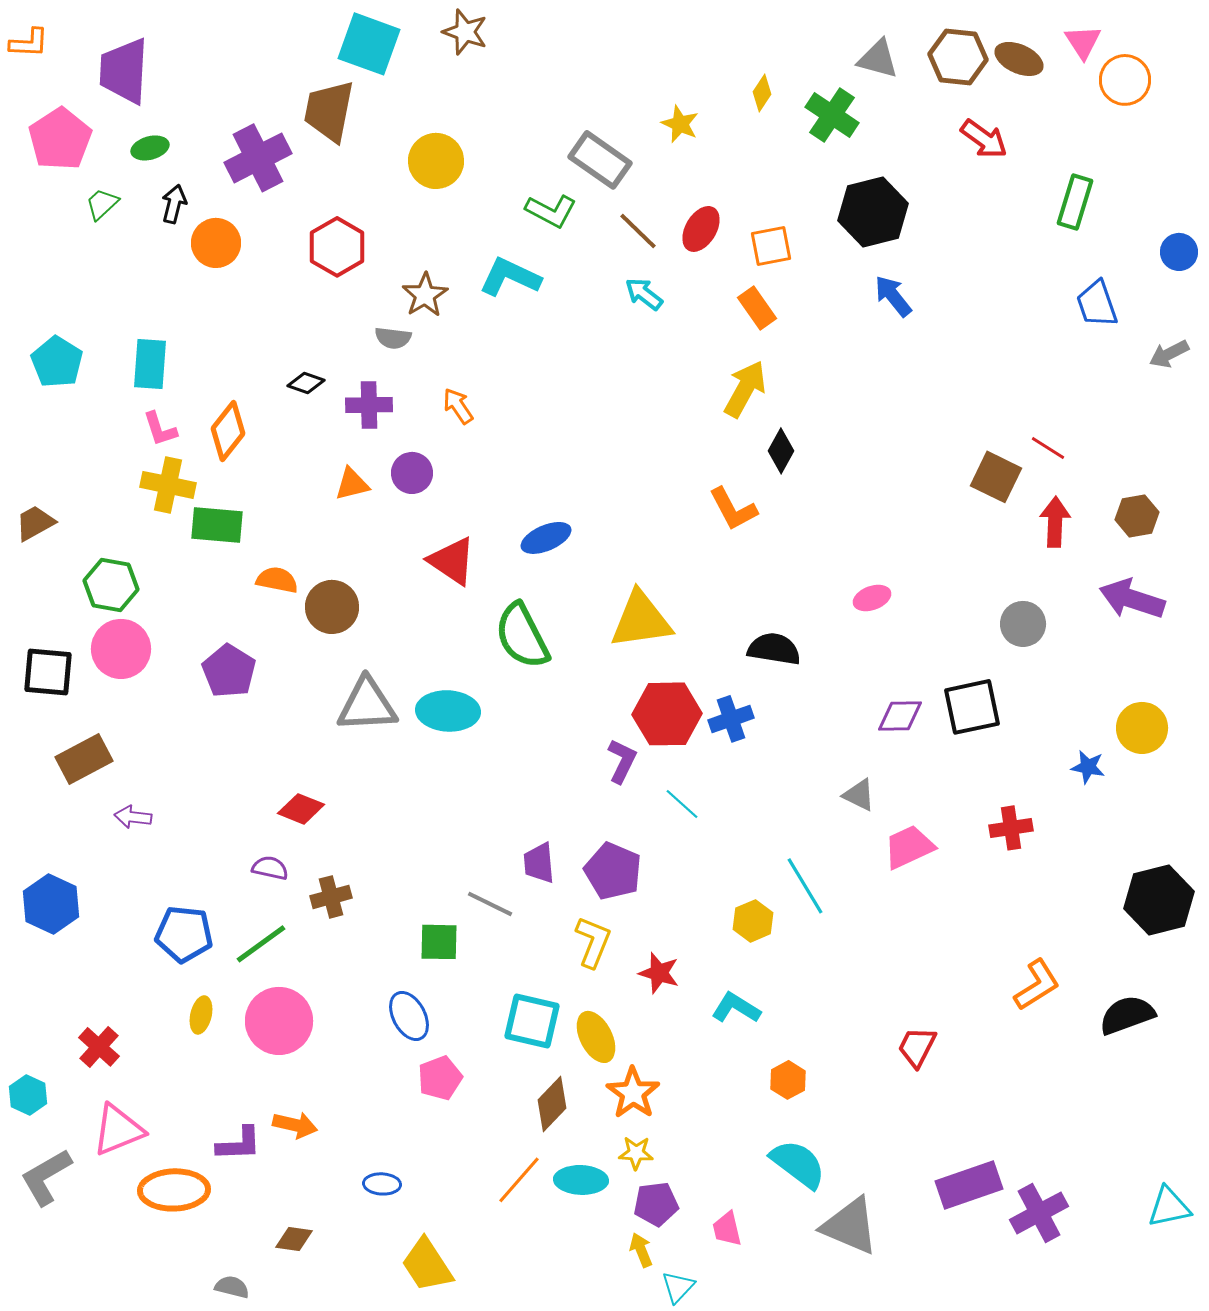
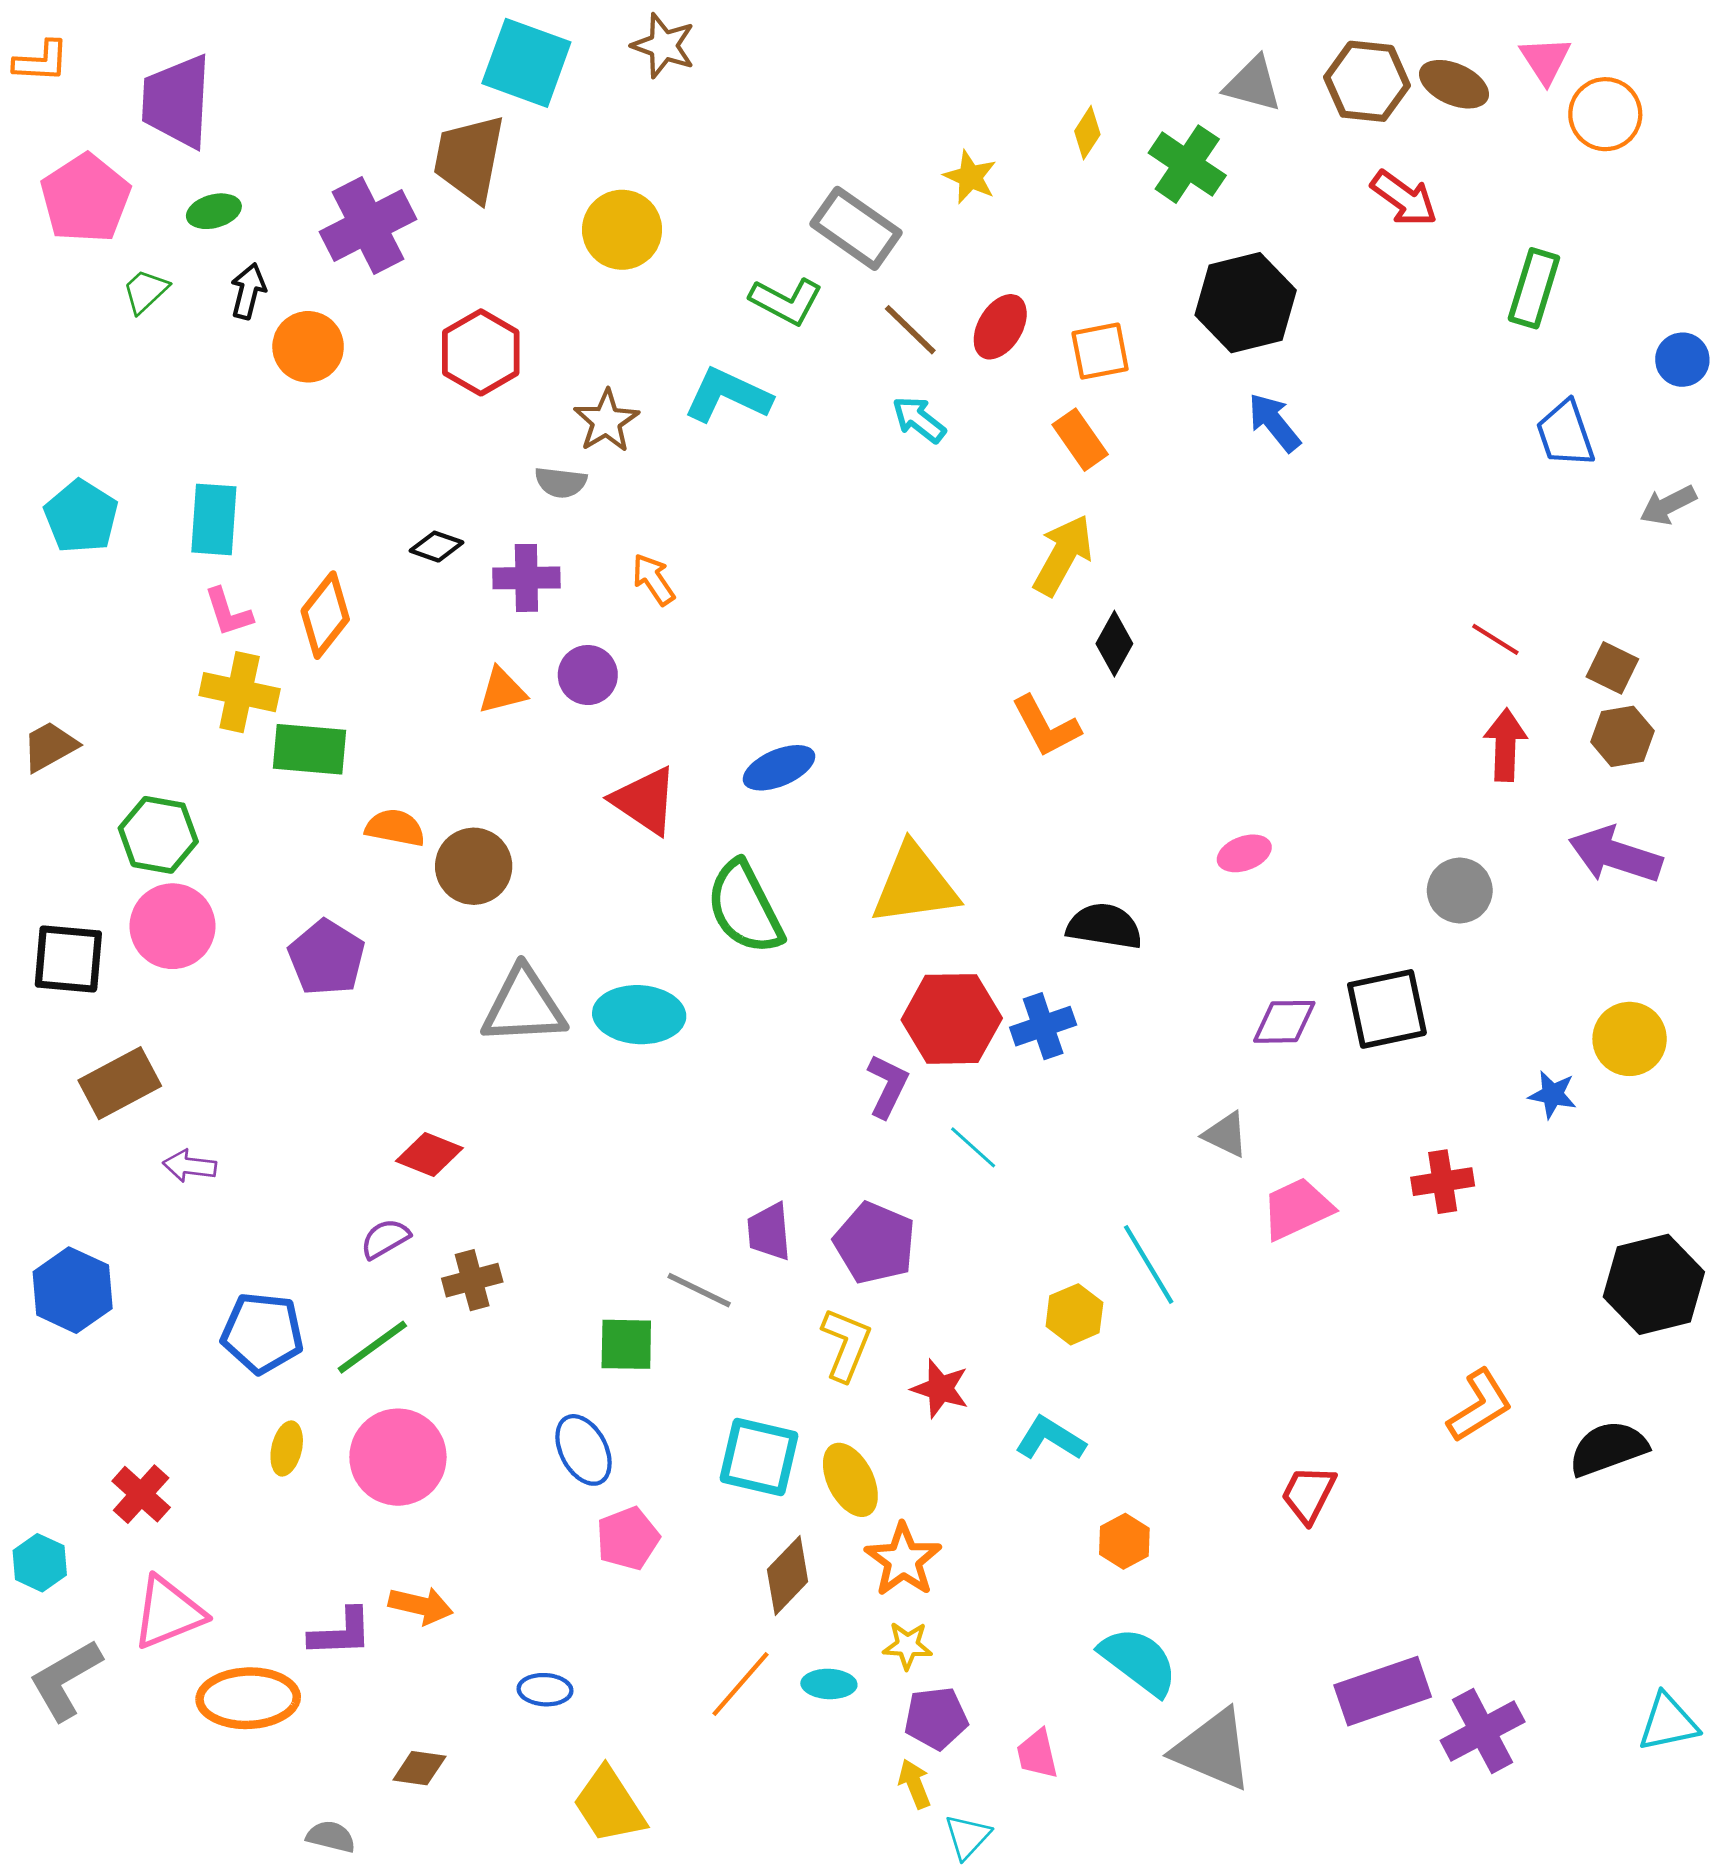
brown square: (996, 477) -> (1612, 668), moved, size x0.7
purple semicircle: (270, 868) -> (385, 1239), turned -42
cyan ellipse: (581, 1180) -> (829, 1684), size x0.7

